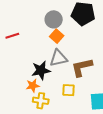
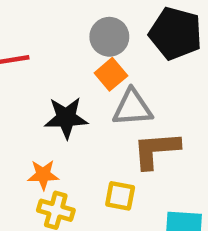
gray triangle: (58, 58) -> (133, 108), moved
black star: (41, 70) -> (66, 118), moved

